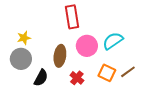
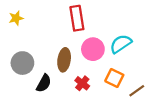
yellow star: (24, 38) -> (16, 18), moved
brown line: (128, 72) -> (137, 91), moved

